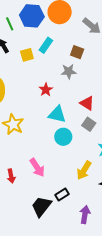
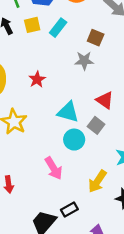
yellow square: (27, 55) -> (32, 25), moved
red star: (46, 90) -> (37, 79), moved
gray square: (89, 124) -> (96, 125), moved
pink arrow: (37, 168) -> (54, 168), moved

